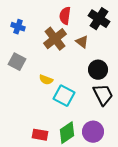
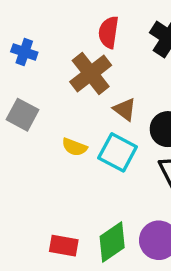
brown triangle: (82, 42) -> (125, 109), moved
cyan square: (64, 96) -> (118, 152), moved

